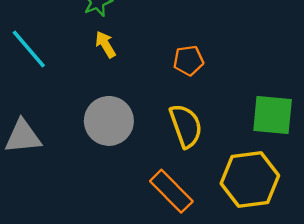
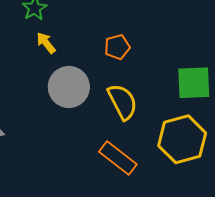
gray circle: (109, 121) -> (69, 87), moved

